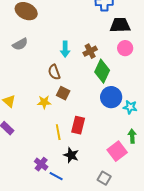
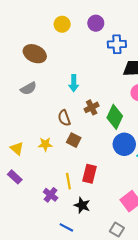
cyan arrow: (65, 49) -> (74, 83), moved
brown cross: (90, 51) -> (92, 107), moved
yellow star: (44, 102) -> (45, 144), moved
purple cross: (41, 164) -> (51, 195), moved

